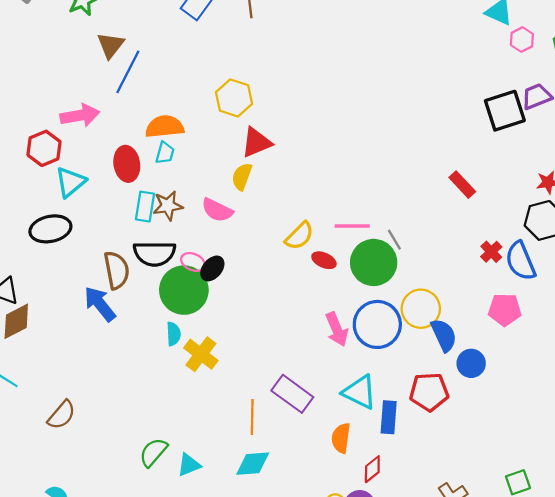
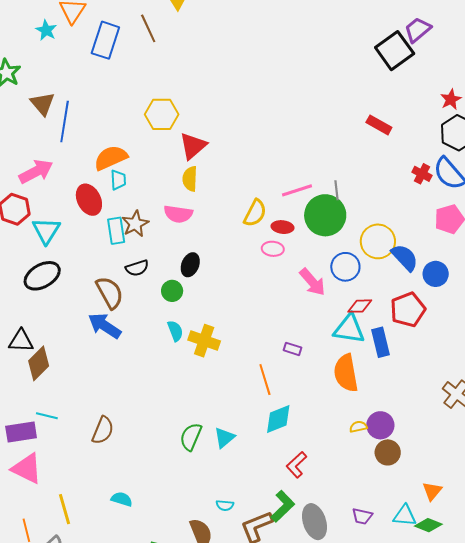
gray line: (394, 240) -> (336, 190), turned 42
black semicircle: (154, 254) -> (137, 268), size x0.6
pink ellipse: (193, 262) -> (273, 249), moved
green circle: (184, 290) -> (172, 291), size x0.5
blue circle: (377, 324) -> (345, 267), size x0.7
purple rectangle: (292, 394) -> (293, 349), size x0.5
orange semicircle: (341, 438) -> (346, 373), size x1.4
red diamond: (372, 469) -> (360, 306), moved, turned 55

